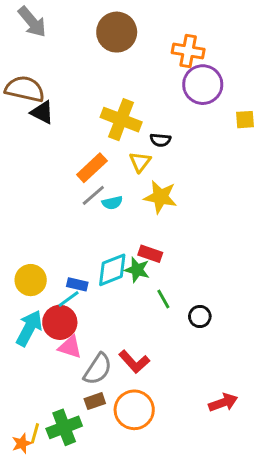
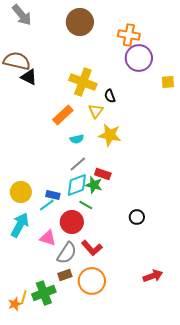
black semicircle: (160, 140) -> (110, 96), turned 64
gray line: (93, 195) -> (78, 164), moved
green line: (163, 299) -> (86, 205), moved, turned -32
red circle: (60, 322) -> (72, 222), moved

